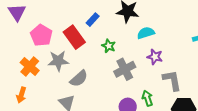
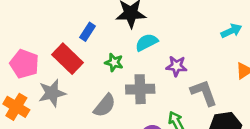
cyan semicircle: (146, 33) -> (147, 42), moved
gray cross: (125, 69) -> (140, 89), turned 35
gray semicircle: (79, 79) -> (105, 106), moved

